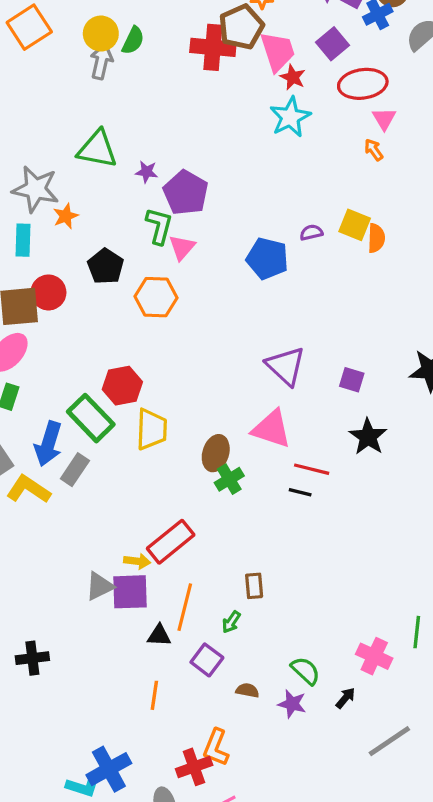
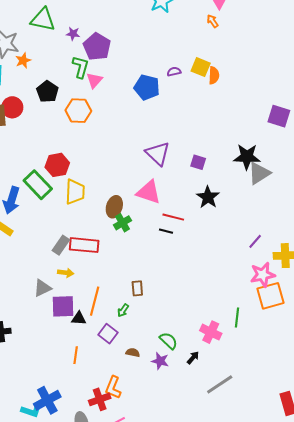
gray rectangle: (75, 470) -> (61, 245), moved
red rectangle: (171, 542) -> (84, 245), moved, turned 44
purple square: (130, 592) -> (63, 306), moved

